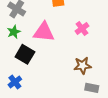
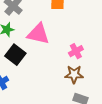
pink cross: (82, 28) -> (76, 51), moved

